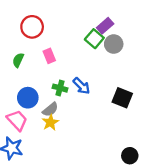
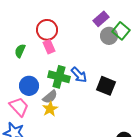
red circle: (32, 27) -> (47, 30), moved
green square: (94, 39) -> (121, 31), moved
green cross: (60, 88) -> (59, 77), size x1.5
black square: (122, 98) -> (106, 86), moved

